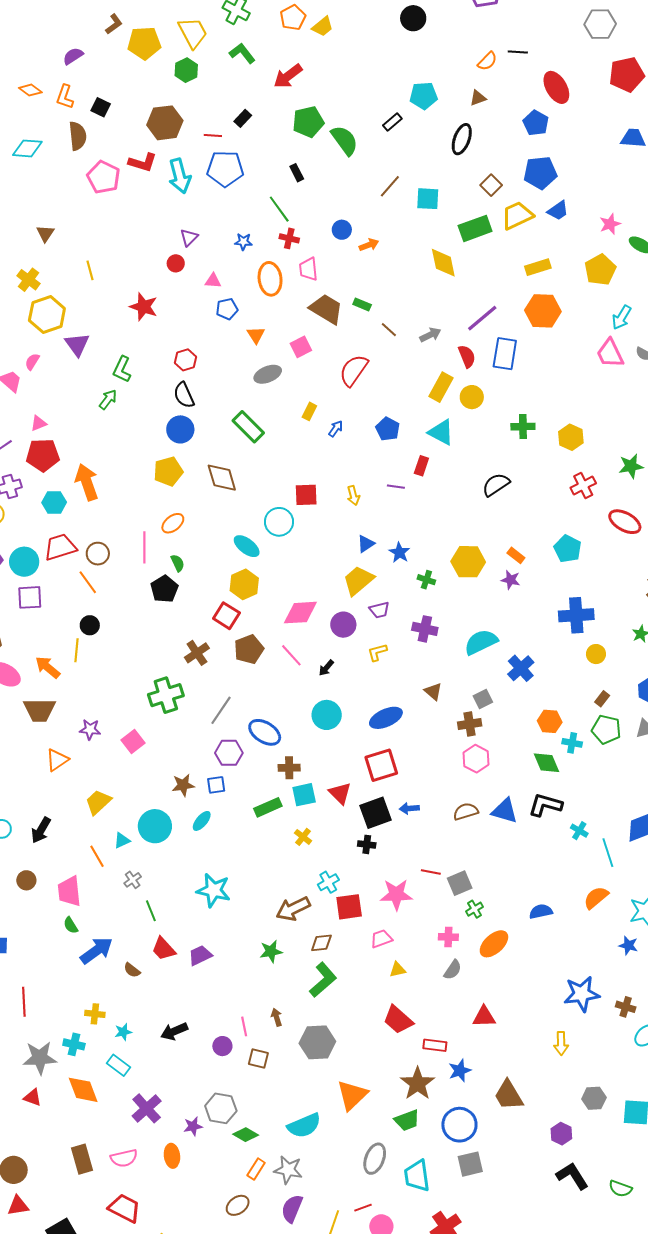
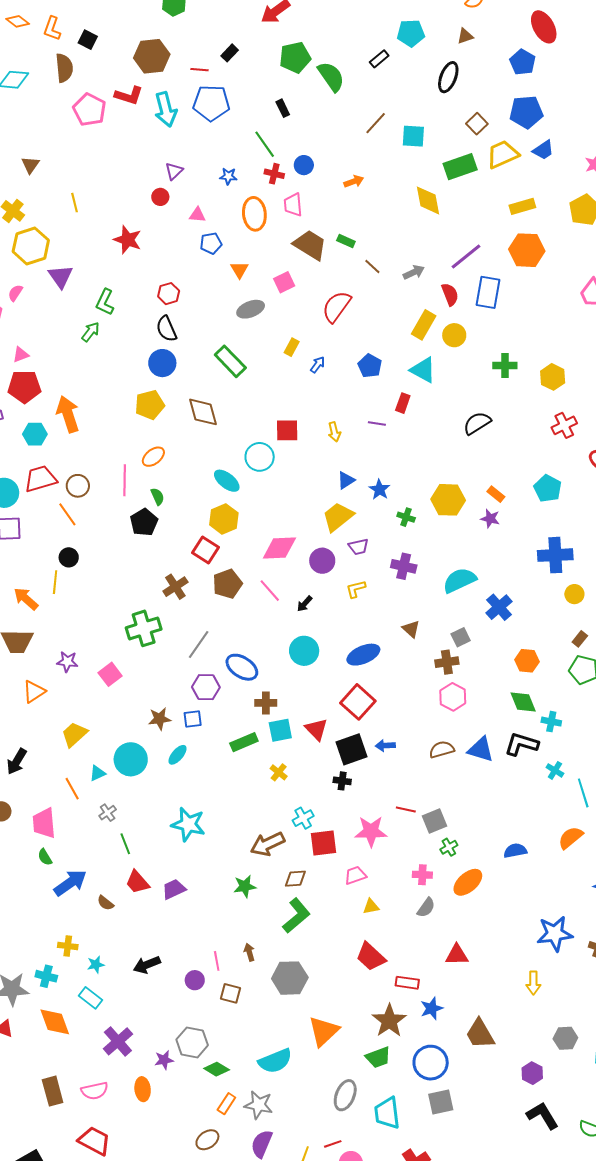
blue circle: (342, 230) -> (304, 165), moved
cyan cross: (572, 743) -> (551, 722), moved
red square: (381, 765) -> (358, 702), turned -32

